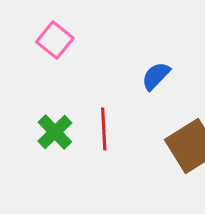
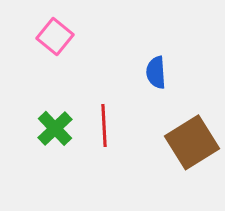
blue semicircle: (156, 76) -> (156, 72), turned -48

